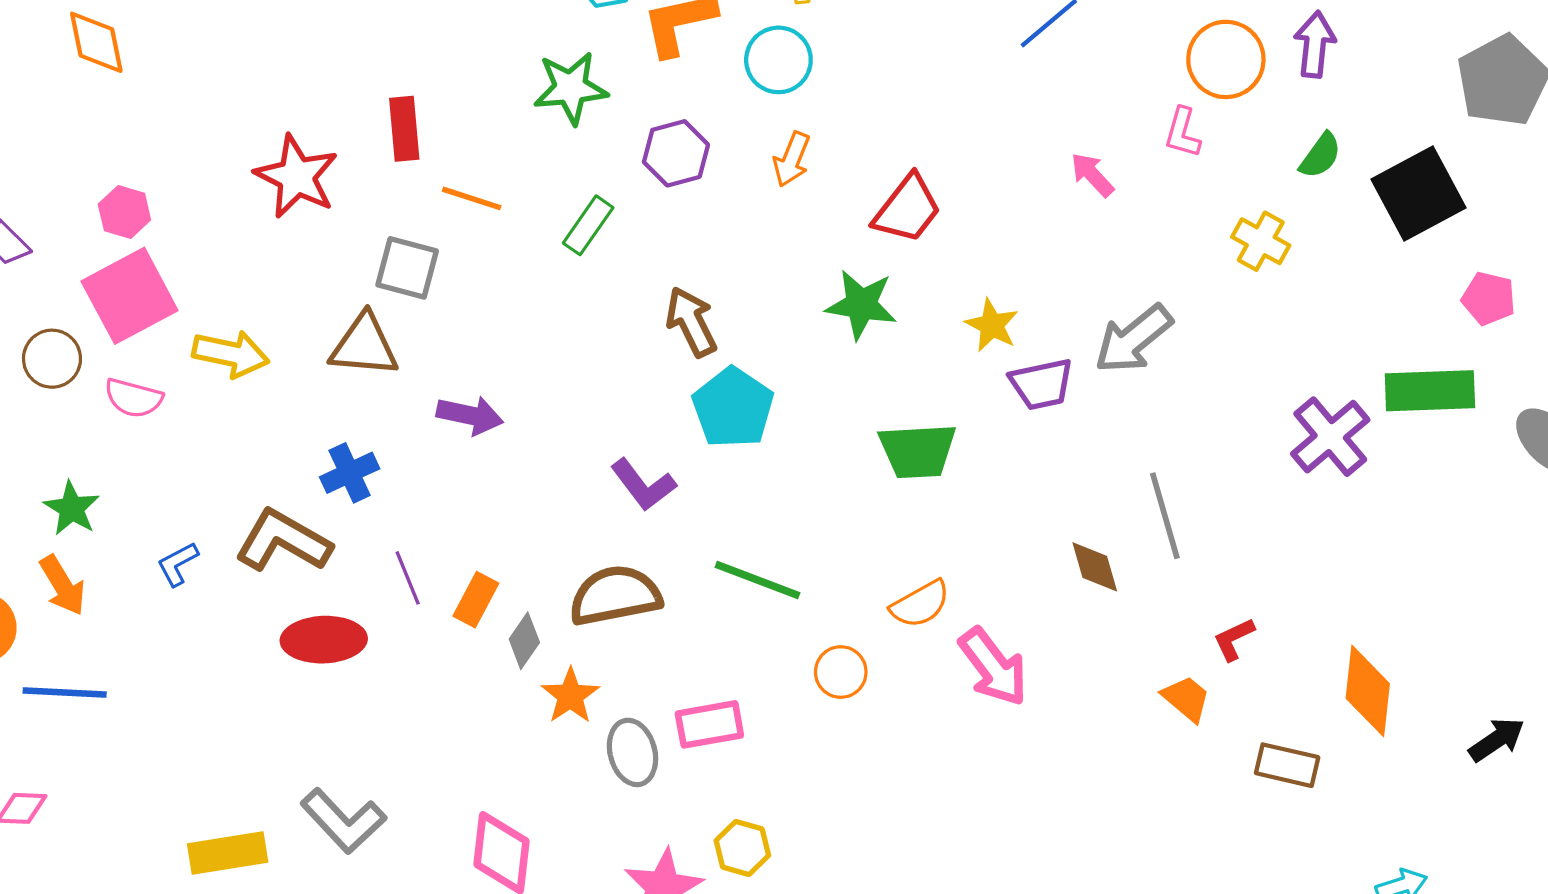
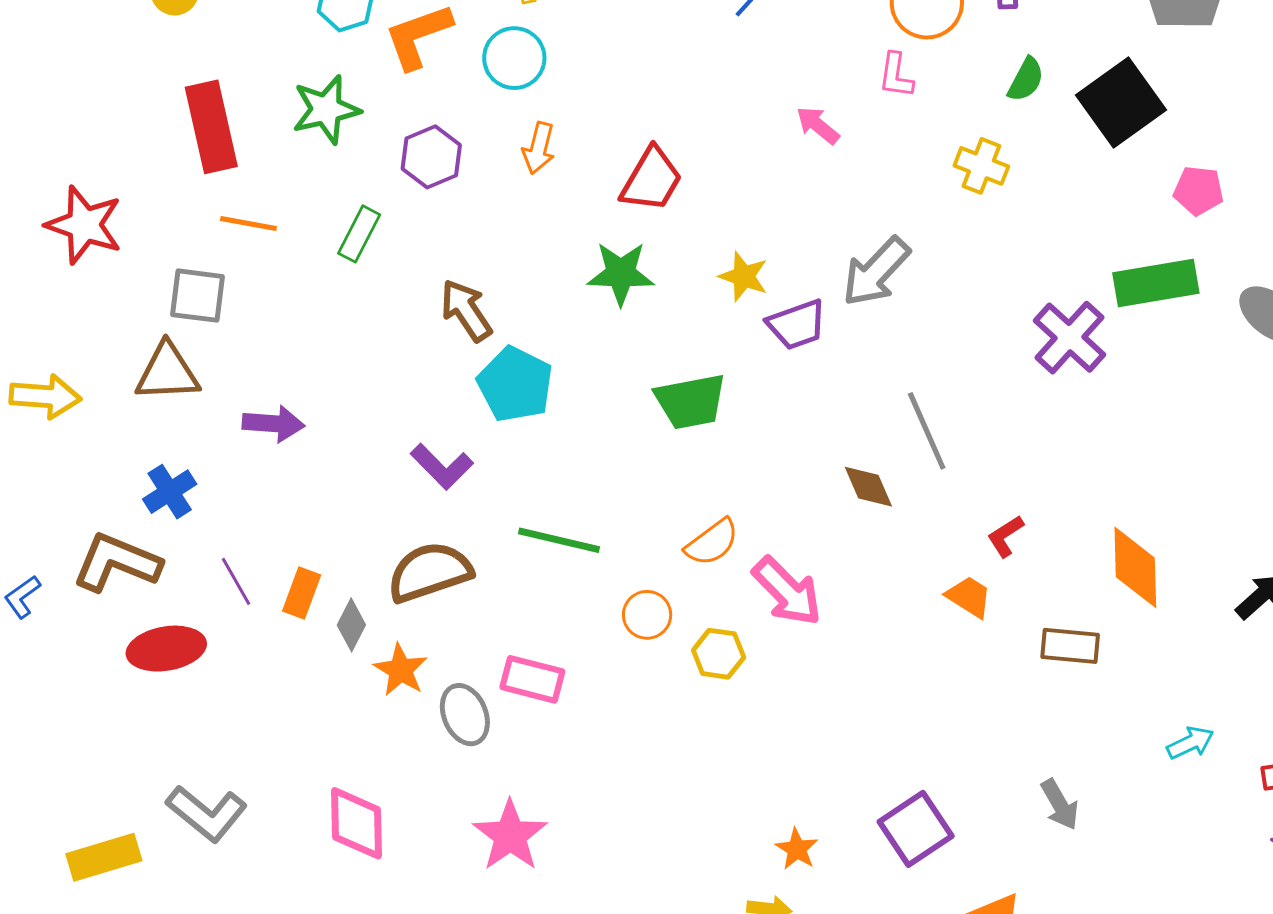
red rectangle: (404, 129) -> (211, 127), moved, size x1.5
pink rectangle: (709, 724) -> (532, 679), turned 32
yellow hexagon: (742, 848) -> (719, 654), moved

